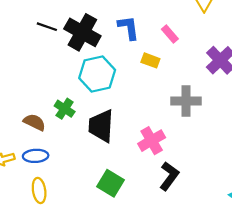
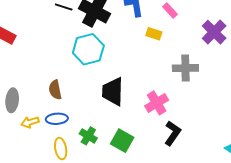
cyan hexagon: (97, 74) -> (88, 49), moved
green cross: (65, 109) -> (88, 136), moved
brown semicircle: (34, 122) -> (55, 90), turned -126

